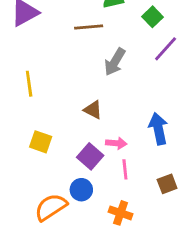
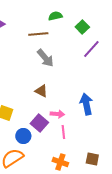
gray arrow: (115, 62) -> (45, 58), moved, turned -72
brown square: (167, 184) -> (92, 159), moved, turned 32
blue circle: (81, 190) -> (23, 136), moved

